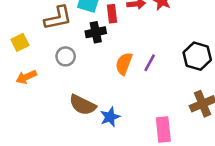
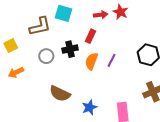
red rectangle: (112, 14) -> (90, 36), moved, turned 32
black cross: (96, 32) -> (70, 49), moved
blue star: (110, 117) -> (89, 107), moved

